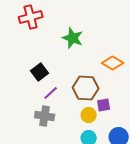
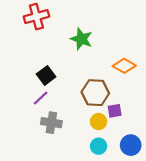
purple line: (51, 93) -> (41, 98), moved

